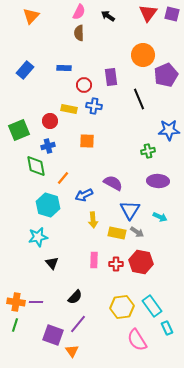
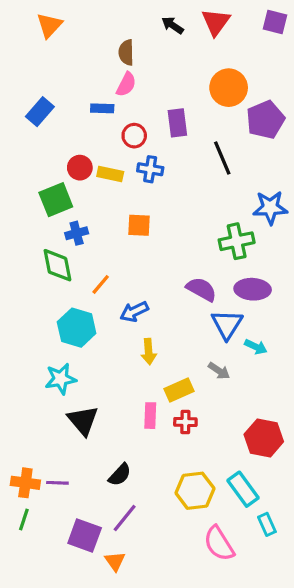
pink semicircle: (79, 12) -> (126, 84), moved
red triangle: (148, 13) -> (216, 22), moved
red circle: (50, 121) -> (80, 168), moved
green square: (19, 130) -> (56, 200), moved
green cross: (148, 151) -> (237, 241), size x1.5
purple semicircle: (113, 183) -> (201, 289), moved
blue triangle: (130, 210) -> (227, 324), moved
yellow rectangle: (117, 233) -> (179, 390), moved, turned -36
red hexagon: (141, 262) -> (264, 438), moved
black triangle: (52, 263) -> (83, 420), size x1.5

